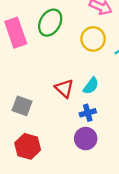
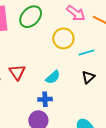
red triangle: (64, 88) -> (17, 72), moved

